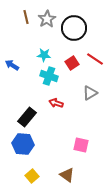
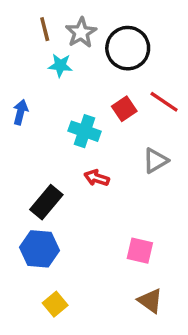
cyan star: (44, 55) -> (60, 65), moved
blue arrow: (12, 65) -> (20, 112), turned 72
brown triangle: (67, 175) -> (150, 301), moved

